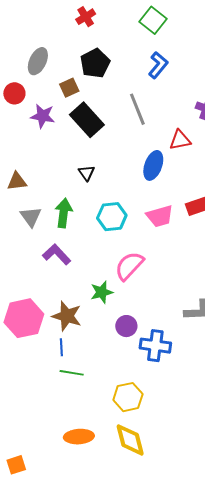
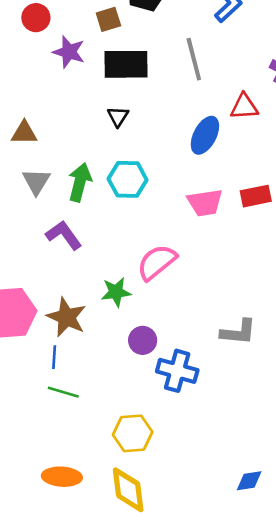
black rectangle: (87, 120) -> (126, 64), turned -56
black triangle: (87, 173) -> (118, 117), moved
cyan hexagon: (112, 217) -> (128, 179), moved

